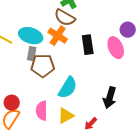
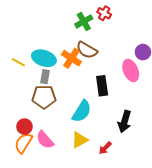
brown semicircle: (65, 18) -> (87, 50), moved
black rectangle: (88, 45) -> (102, 86), moved
brown pentagon: (43, 66) -> (44, 97), moved
pink semicircle: (42, 111) -> (45, 140), moved, turned -42

